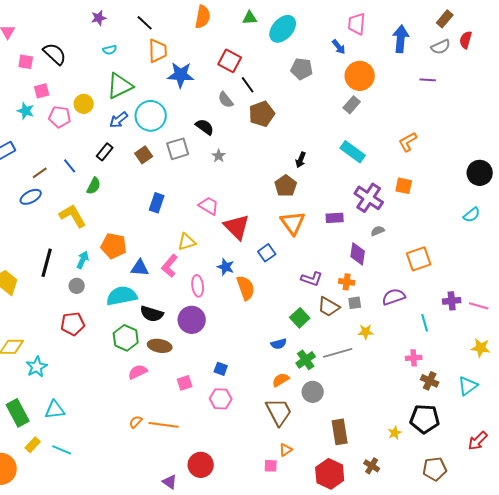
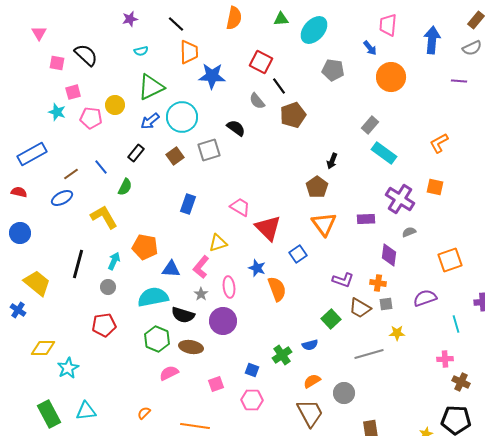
gray rectangle: (352, 105) -> (370, 125), moved
gray star: (219, 156) -> (201, 294), moved
green cross: (306, 360) -> (282, 355), moved
orange semicircle: (136, 422) -> (144, 413), moved

